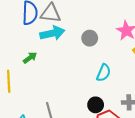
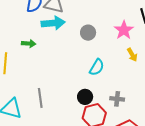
green arrow: (30, 58) -> (29, 44), turned 32

